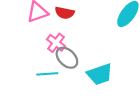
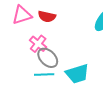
cyan line: (47, 74) -> (44, 75), moved

